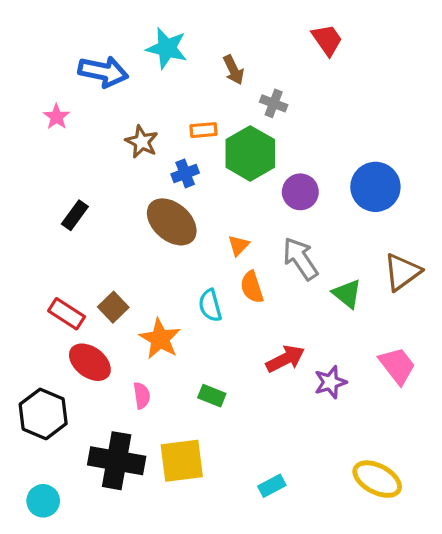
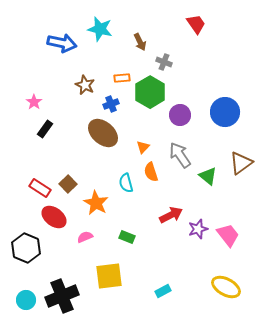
pink star: (57, 117) -> (34, 102), moved
pink trapezoid: (397, 366) -> (228, 235), moved
pink semicircle: (142, 396) -> (85, 237), turned -105
black cross: (117, 461) -> (62, 296), moved, turned -32

